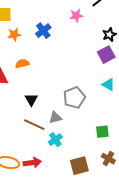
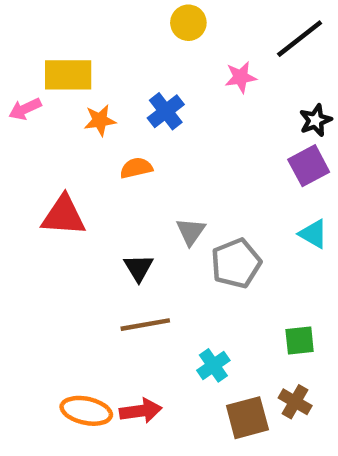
orange semicircle: (22, 64) -> (136, 168), moved
gray triangle: (55, 118) -> (191, 232), moved, turned -40
brown line: (34, 125) -> (145, 325), turned -35
cyan cross: (55, 140) -> (213, 365), moved
brown cross: (108, 159) -> (295, 402), moved

